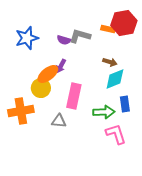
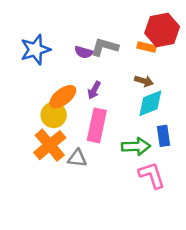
orange rectangle: (108, 29) -> (147, 47), moved
purple arrow: (61, 66) -> (94, 90), moved
orange cross: (21, 111) -> (50, 145), moved, turned -30

